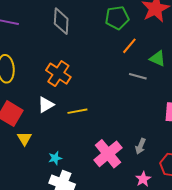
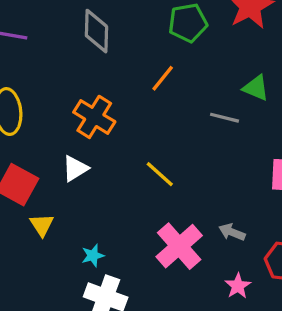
orange line: (129, 46) -> (163, 78), moved
yellow line: (77, 111) -> (160, 174), moved, turned 54
gray arrow: (140, 146) -> (232, 232), turned 91

